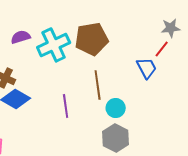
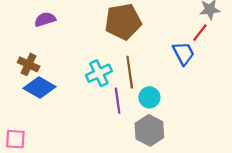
cyan cross: (54, 45) -> (99, 73), moved, size x0.7
purple line: (66, 106) -> (118, 101), moved

